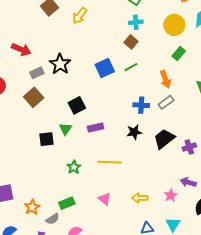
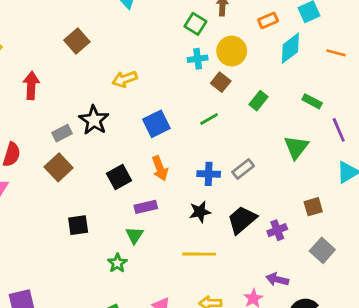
yellow arrow: (80, 16) -> (125, 79), moved, turned 36
yellow circle: (174, 25) -> (232, 51), moved
brown square: (131, 42) -> (221, 82), moved
red arrow: (21, 49) -> (31, 86), moved, turned -108
green line: (131, 67) -> (209, 119), moved
orange arrow: (165, 79) -> (160, 168), moved
green triangle: (65, 129) -> (134, 235), moved
yellow line: (109, 162) -> (199, 254), moved

